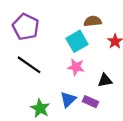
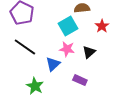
black triangle: (105, 80) -> (89, 52), moved, turned -32
blue triangle: (68, 99) -> (53, 64), moved

